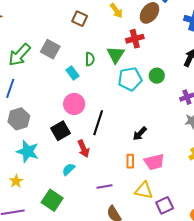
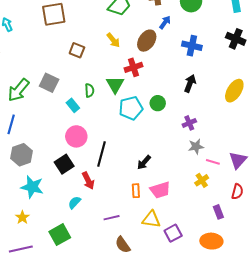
green square: (52, 200) -> (60, 235), turned 30

